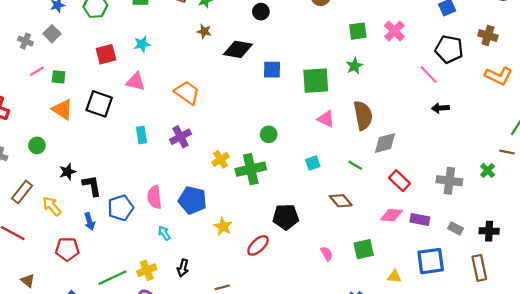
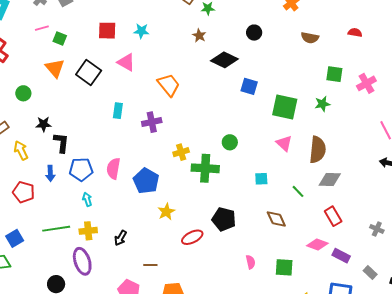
gray cross: (449, 181) -> (377, 229), size x0.6
cyan arrow: (164, 233) -> (87, 199), moved

